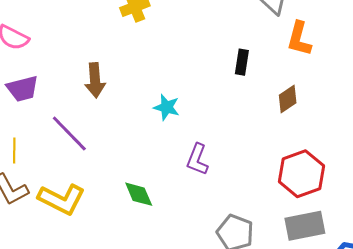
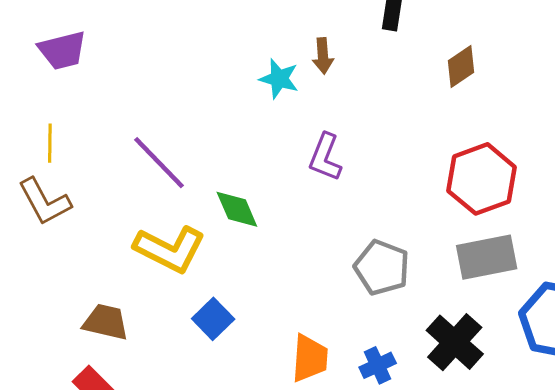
brown arrow: (95, 80) -> (323, 56), moved, size x0.7
purple line: (69, 133) -> (159, 163), moved
yellow L-shape: (62, 199) -> (170, 249), moved

